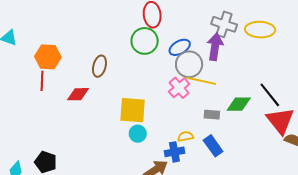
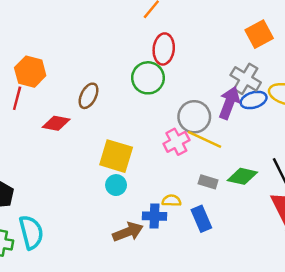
blue ellipse: (180, 47) -> (254, 100), moved

